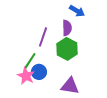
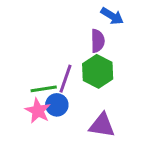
purple line: (43, 37) -> (66, 79), moved
green line: (30, 61) -> (44, 89), turned 48

